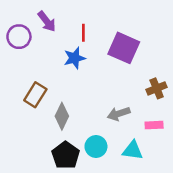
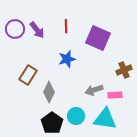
purple arrow: (47, 21) -> (37, 30), moved
blue star: (75, 58) -> (67, 59), moved
pink rectangle: (154, 125) -> (115, 95), moved
cyan triangle: (133, 150) -> (105, 119), size x1.4

